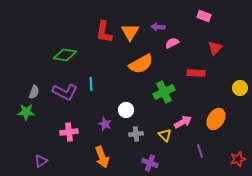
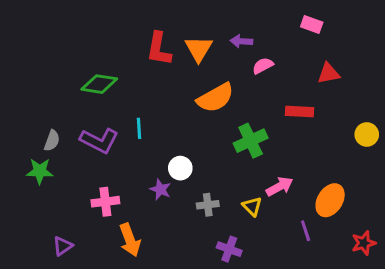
red triangle: (215, 48) -> (329, 73), turned 35
white circle: (126, 110) -> (180, 168), moved
orange ellipse: (216, 119) -> (330, 200), moved
orange arrow: (102, 157) -> (130, 240), moved

